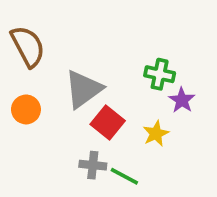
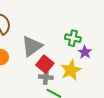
yellow star: (156, 134) -> (71, 70), size x1.5
gray cross: (93, 165) -> (46, 77), moved

